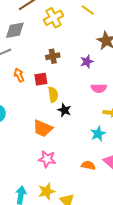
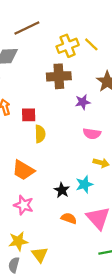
yellow cross: (53, 18) -> (68, 46), moved
brown cross: (53, 56) -> (59, 76), moved, size x1.5
black star: (64, 110) -> (62, 190), moved

